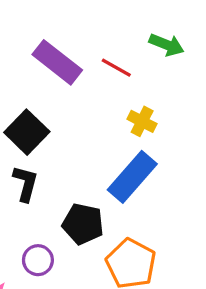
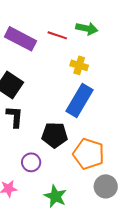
green arrow: (167, 45) -> (87, 29), moved

